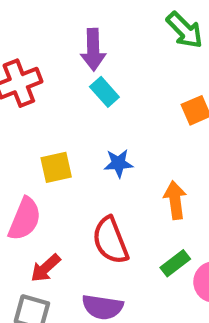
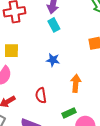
yellow square: (56, 167) -> (11, 51), moved
red semicircle: (110, 240) -> (41, 95), size x0.7

